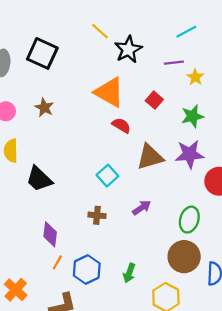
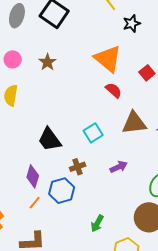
black star: (128, 49) -> (132, 23), size x0.7
black trapezoid: (39, 179) -> (50, 140), moved
brown cross: (97, 215) -> (78, 167), turned -35
blue hexagon: (87, 269) -> (62, 191), moved

